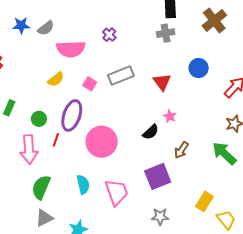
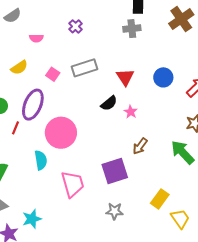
pink semicircle: (71, 49) -> (36, 38), size x0.5
blue circle: (199, 68) -> (163, 77), moved
black semicircle: (151, 132) -> (109, 103), moved
cyan semicircle: (83, 185) -> (41, 160), moved

